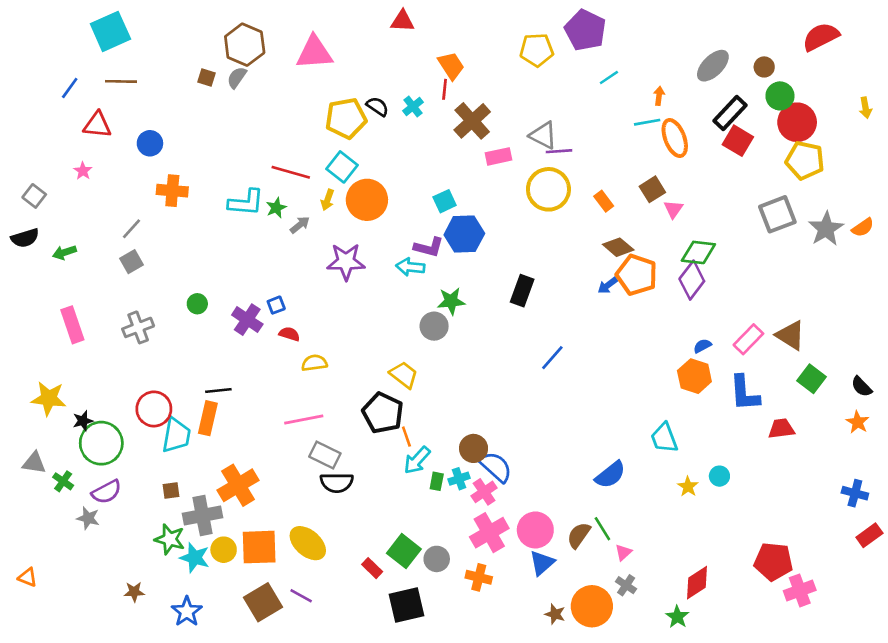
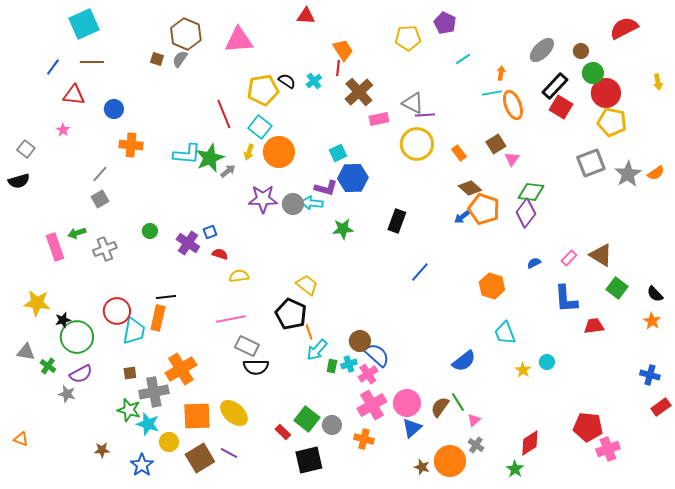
purple pentagon: (585, 30) -> (445, 23), size x0.7
red line: (291, 172) -> (224, 114), moved, turned 52
green star: (276, 208) -> (210, 158), size x1.8
green arrow: (64, 252) -> (77, 233), moved
gray circle: (434, 326) -> (293, 204), moved
pink rectangle: (748, 339) -> (569, 258), size x0.7
orange hexagon: (694, 376) -> (492, 286), moved
yellow circle: (224, 550) -> (169, 442), moved

